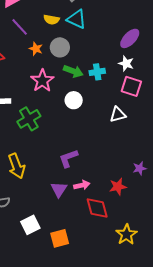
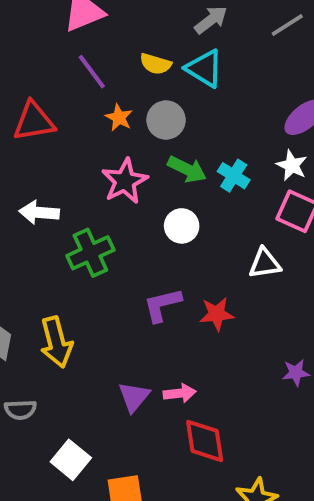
cyan cross: (97, 72) -> (234, 176), turned 35
purple L-shape: (68, 158) -> (162, 305), moved
red star: (118, 187) -> (217, 314), moved
white square: (30, 225) -> (71, 460), turned -30

